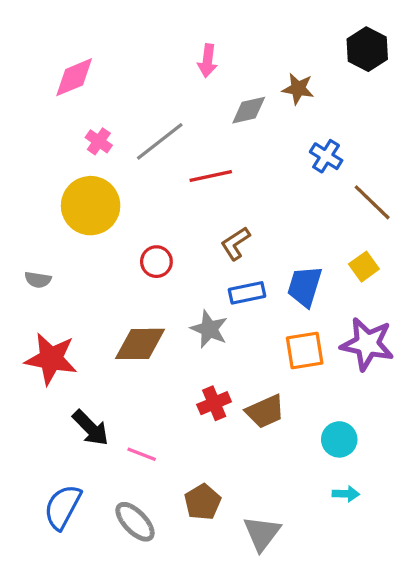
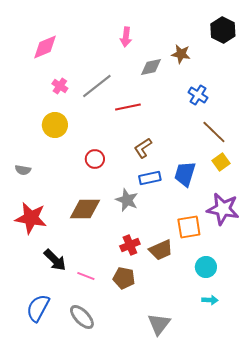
brown line: (372, 202) -> (214, 132), moved
yellow circle: (91, 206) -> (55, 125), size x0.7
orange square: (305, 351) -> (189, 227), moved
brown pentagon: (203, 502) -> (124, 278), moved, turned -30

